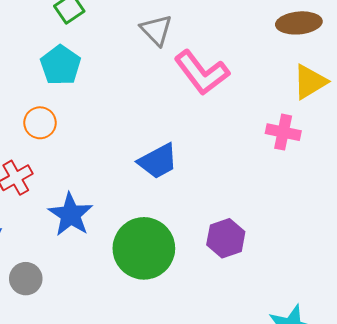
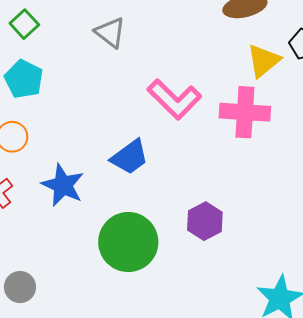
pink L-shape: (202, 73) -> (174, 99), moved
pink cross: (283, 132) -> (245, 112), size x1.5
blue star: (71, 215) -> (63, 185), moved

